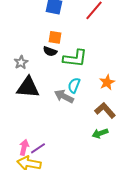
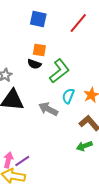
green L-shape: (75, 58) -> (59, 71), turned -45
cyan semicircle: (74, 85) -> (68, 96), moved

